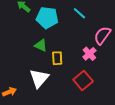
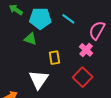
cyan line: (79, 13) -> (68, 19), moved
green triangle: (41, 45) -> (30, 39), moved

